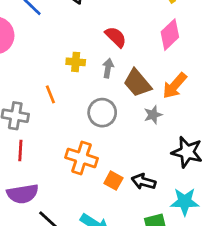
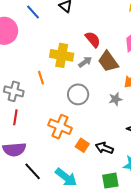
yellow cross: (76, 62) -> (62, 55), size x1.6
gray arrow: (108, 68) -> (85, 62), turned 40
brown trapezoid: (137, 83) -> (108, 62), moved

